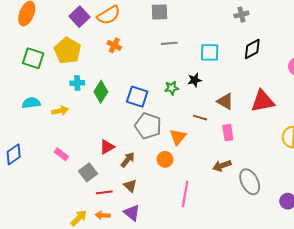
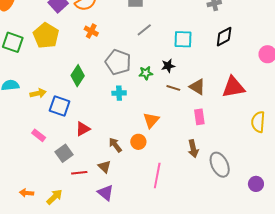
gray line: (169, 43) -> (144, 30), turned -35
cyan cross: (77, 83) -> (119, 93), moved
blue square: (137, 97) -> (60, 106), moved
brown line: (200, 118) -> (173, 88), moved
gray pentagon: (148, 126) -> (118, 62), moved
brown arrow: (128, 160) -> (115, 145), moved, turned -77
brown arrow: (222, 166) -> (193, 149), turned -84
orange arrow: (103, 215) -> (27, 193), moved

